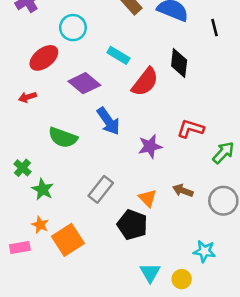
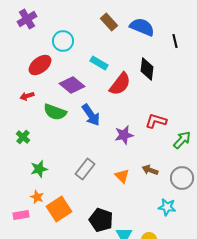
green semicircle: (63, 138) -> (55, 112), moved
green cross: (22, 168) -> (23, 137), moved
green star: (43, 189) -> (39, 169), turned 30
black pentagon: (132, 225) -> (101, 220), moved
cyan star: (204, 251) -> (167, 207), moved

